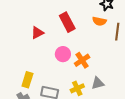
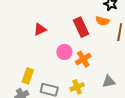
red rectangle: (67, 22) -> (81, 27), moved
gray triangle: (98, 83) -> (109, 82), moved

